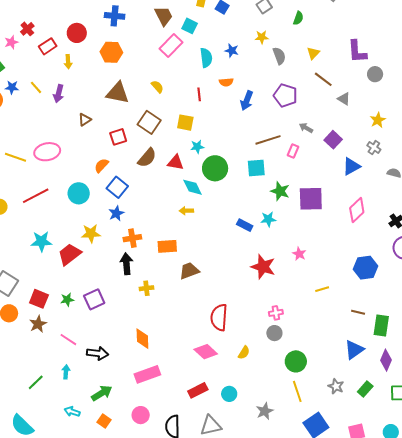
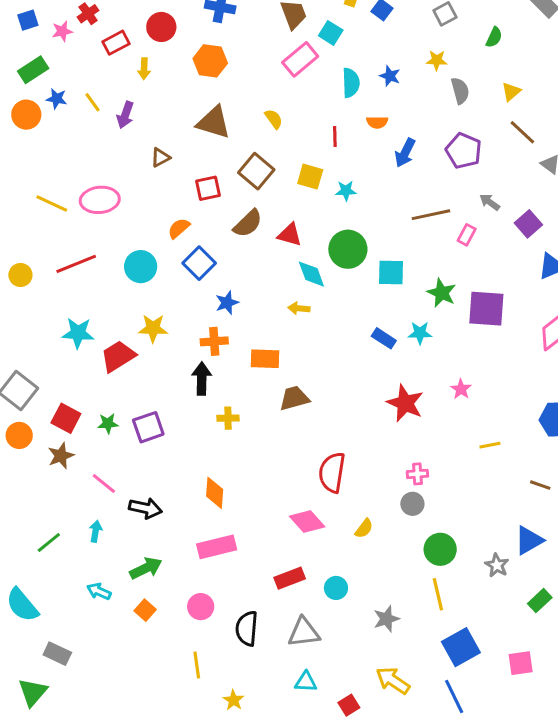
cyan star: (197, 147) -> (346, 191), moved
cyan square: (256, 168) -> (391, 272), moved
blue star: (116, 213) -> (227, 303), moved
gray star: (336, 386) -> (497, 565), moved

